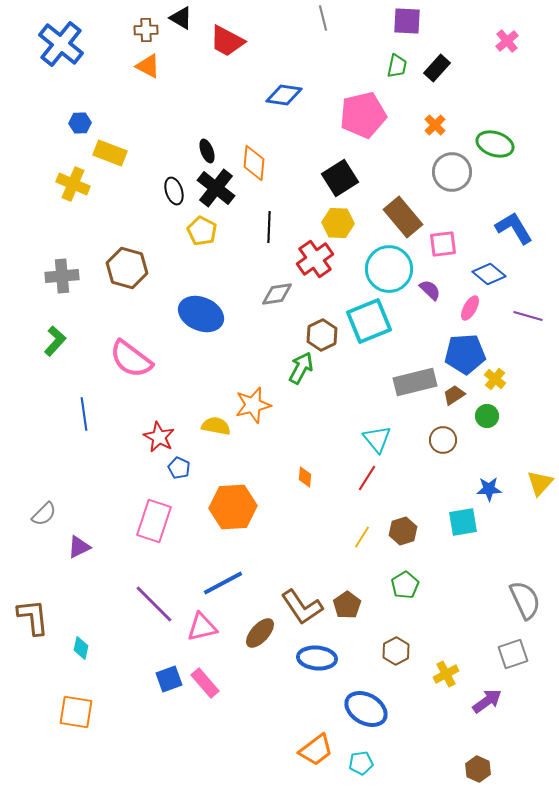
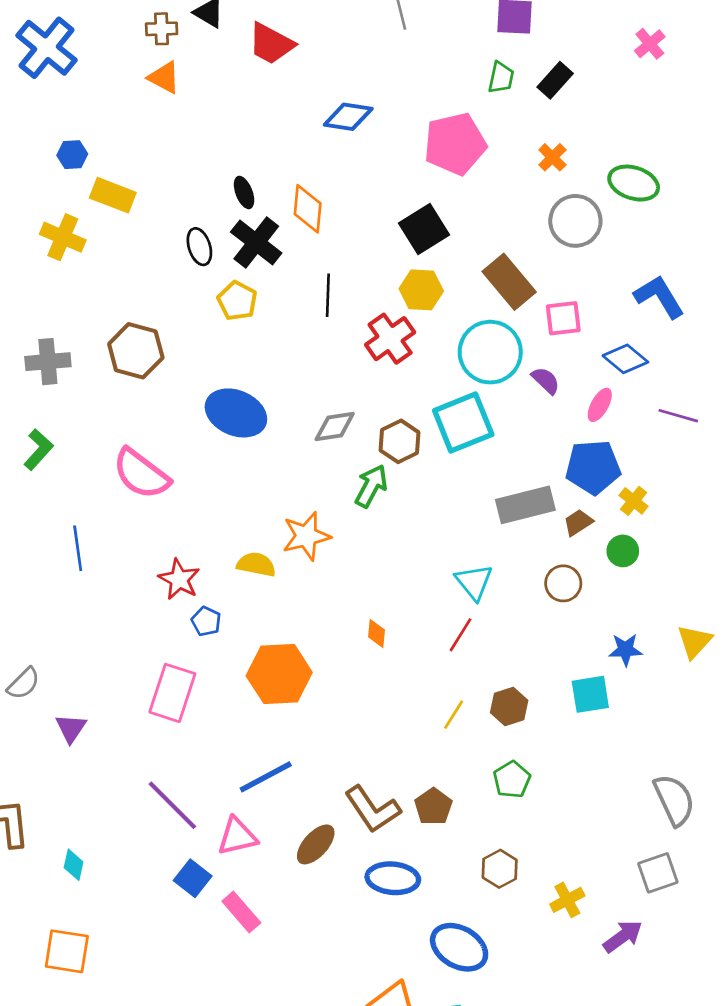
gray diamond: (277, 294) -> (335, 426), moved
purple triangle: (79, 547) -> (71, 728), turned -30
blue square: (169, 679) -> (193, 878), moved, turned -32

